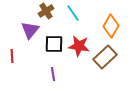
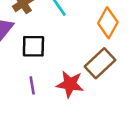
red star: (79, 46) -> (70, 84), moved

